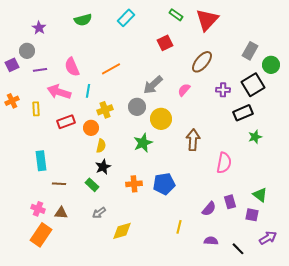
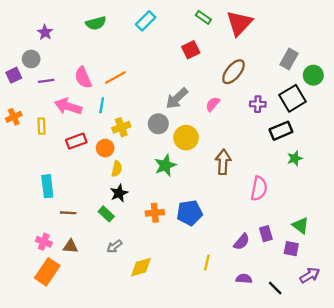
orange line: (111, 69) -> (116, 77), moved

